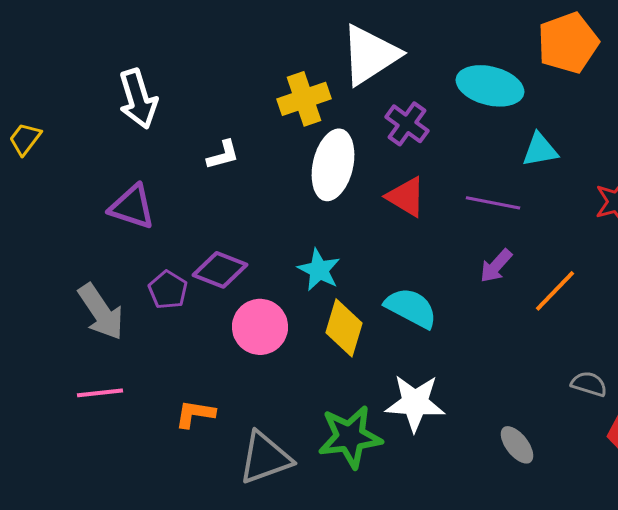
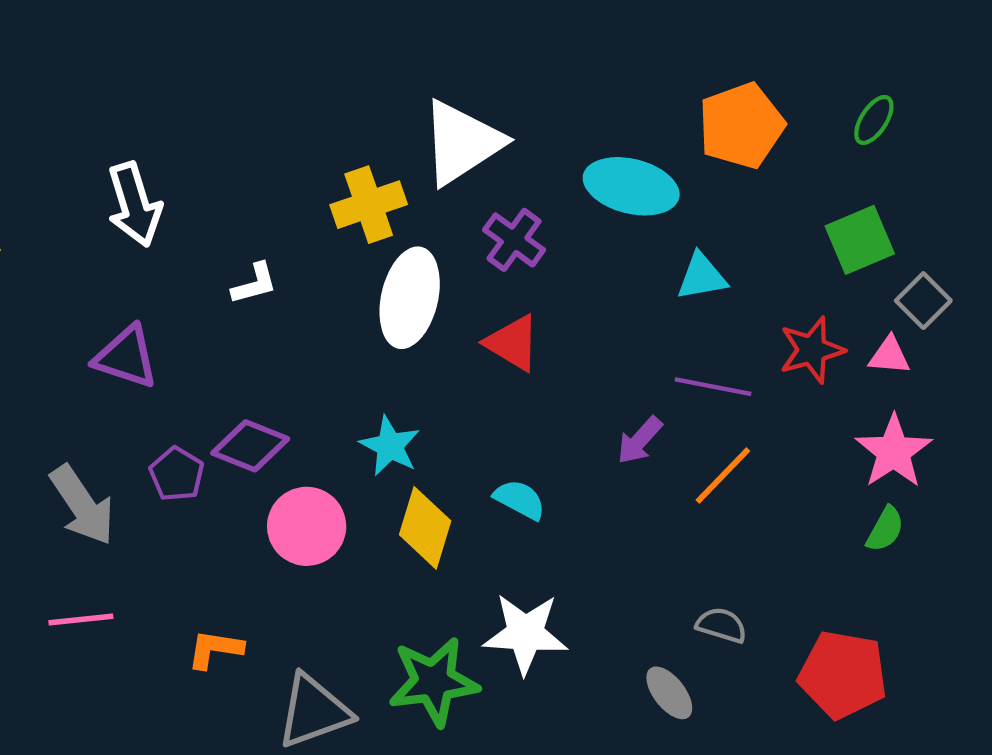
purple line: (493, 203) -> (713, 387), moved
cyan semicircle: (411, 308) -> (520, 500), size x0.7
gray semicircle: (589, 384) -> (721, 625), moved

